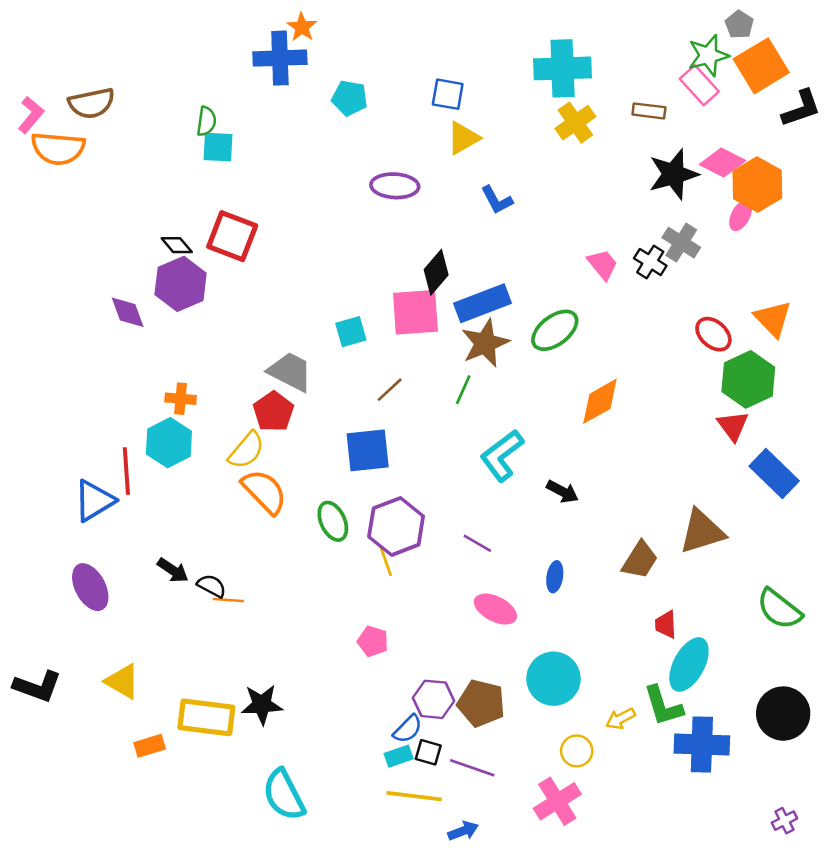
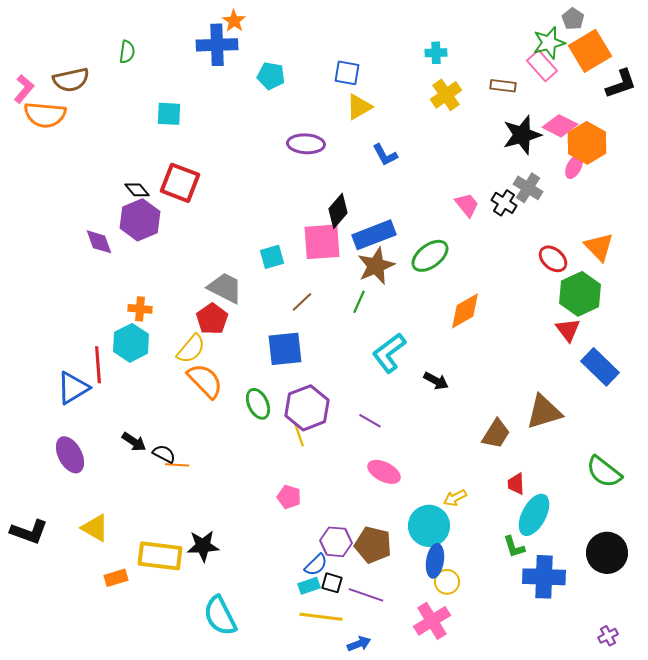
cyan cross: (563, 68) -> (436, 53), size x0.5
green semicircle: (206, 121) -> (127, 52), moved
blue ellipse: (555, 577) -> (435, 561), moved, size x1.4
green L-shape: (663, 706) -> (514, 547), size x0.7
yellow arrow: (621, 719) -> (455, 498), moved

